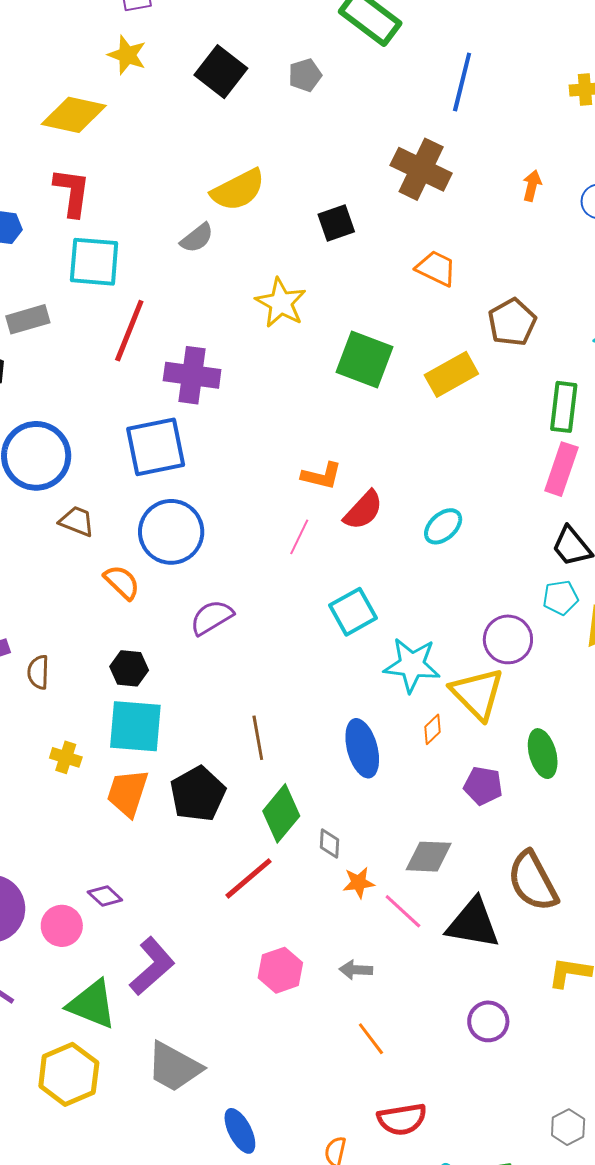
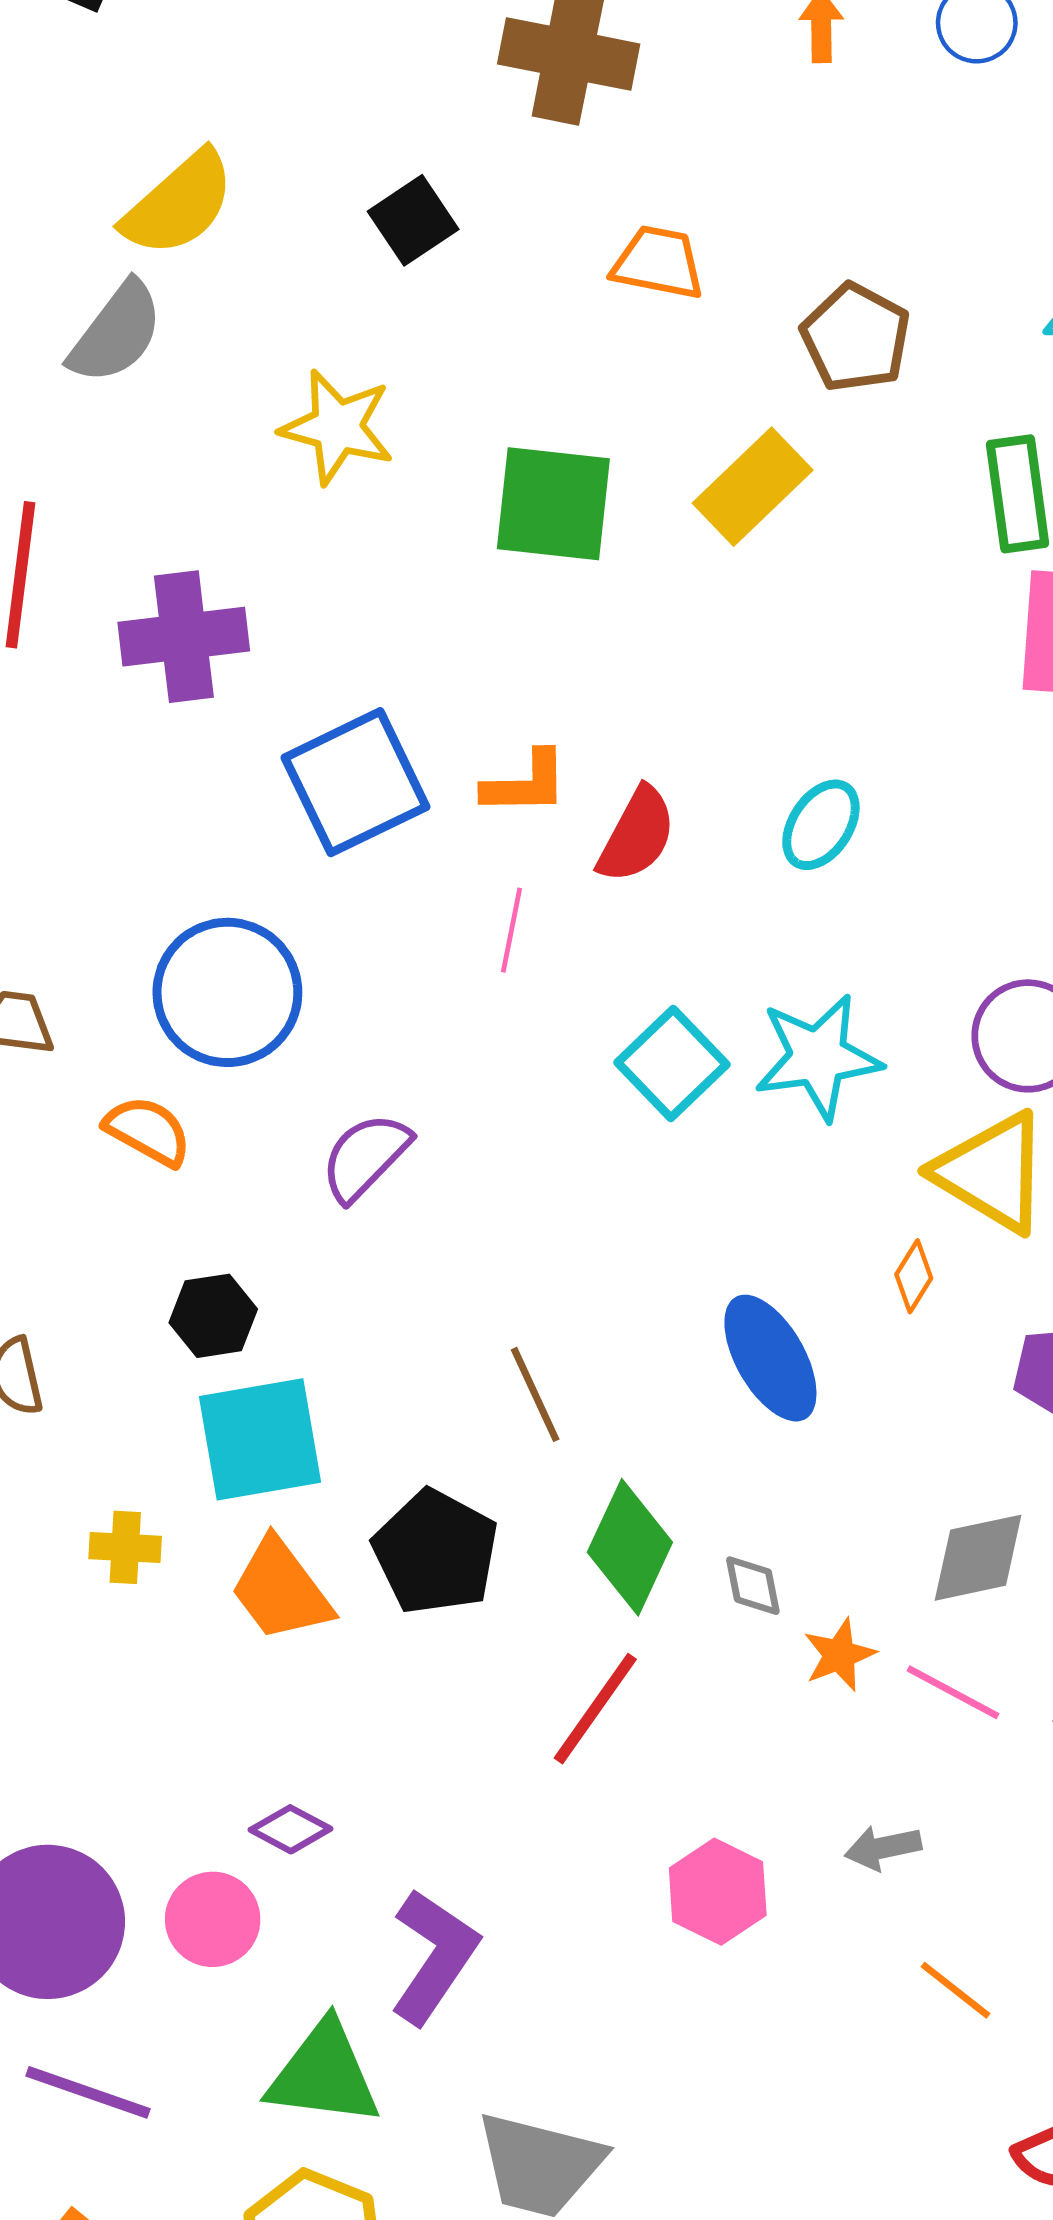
gray semicircle: (197, 238) -> (116, 333), size x1.4
blue square: (156, 447) -> (355, 782), moved
cyan star: (412, 665) -> (818, 1057), moved
orange trapezoid: (128, 793) -> (281, 1590), turned -40

